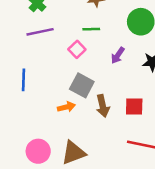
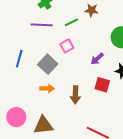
green line: (91, 29) -> (71, 22), moved, turned -40
gray square: (82, 85) -> (48, 64), moved
red square: (134, 106) -> (102, 85), moved

